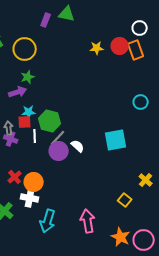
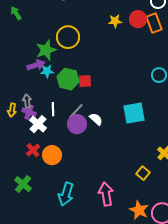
yellow circle: (25, 49) -> (68, 37), moved
green star: (28, 77) -> (46, 50), size x1.5
cyan star: (29, 112) -> (47, 71), moved
green hexagon: (50, 121) -> (68, 79), moved
red square: (25, 122) -> (85, 81), moved
white cross: (30, 198) -> (38, 124), moved, turned 30

